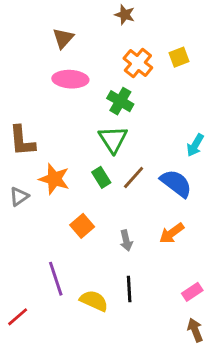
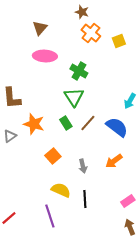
orange cross: (138, 63) -> (91, 33), moved
purple line: (56, 279) -> (50, 216), moved
yellow semicircle: (94, 301) -> (61, 190), moved

